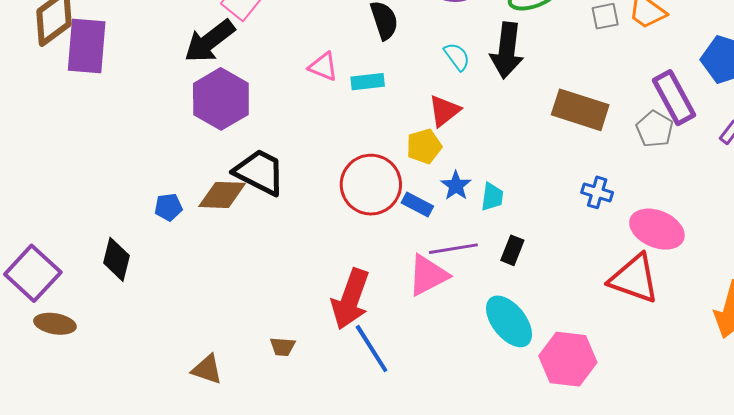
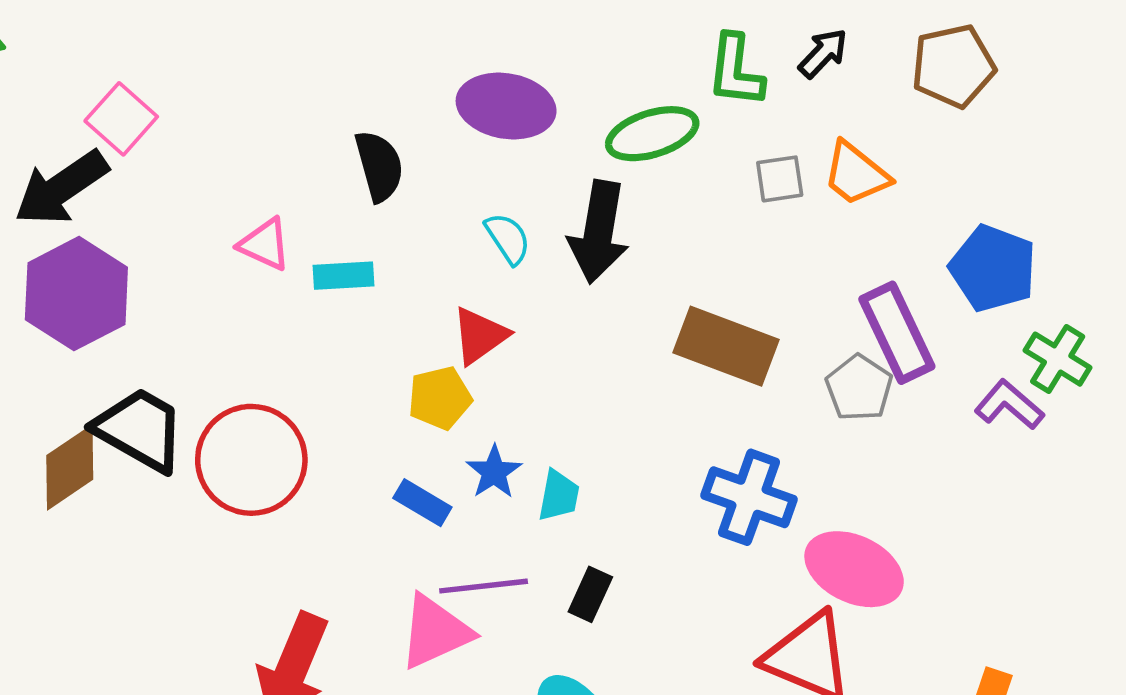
red circle: (371, 185) -> (251, 460), moved
blue cross: (597, 192) -> (749, 497), size x1.6
brown diamond: (222, 195) -> (70, 467), turned -39

